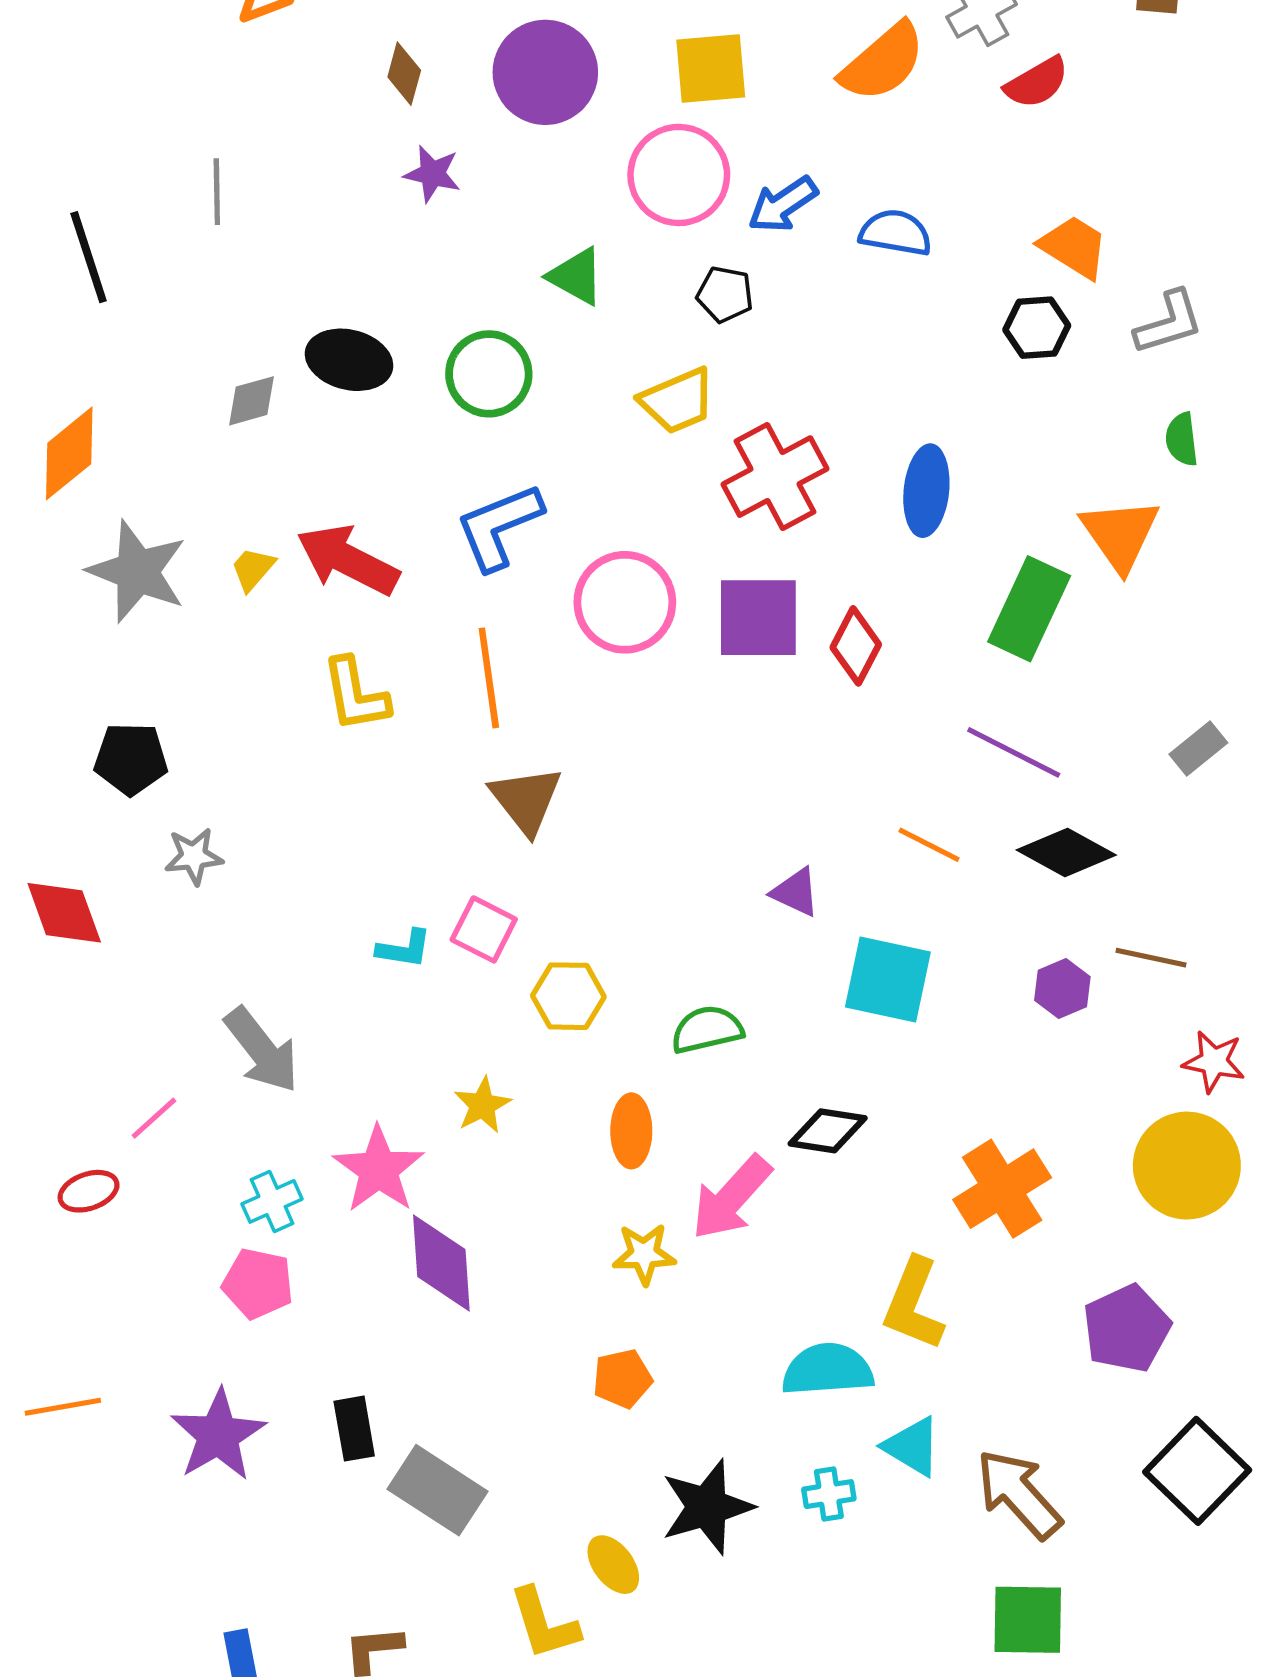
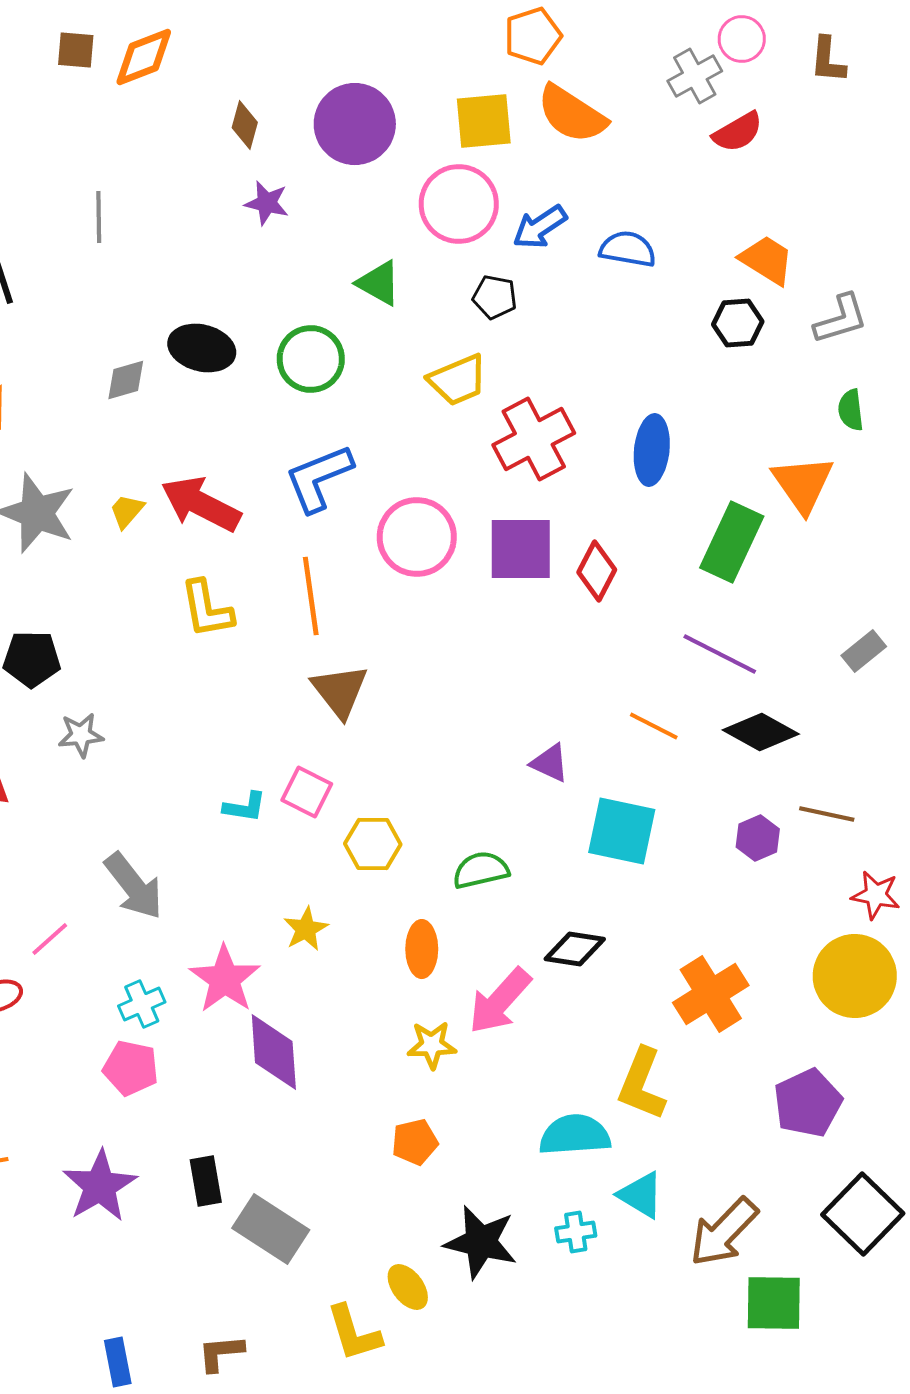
orange semicircle: (883, 62) -> (572, 114), moved, turned 74
brown arrow: (1019, 1494) -> (724, 1232), turned -94
black star: (707, 1507) -> (481, 1242), turned 30
green square: (1028, 1620) -> (774, 1303), moved

